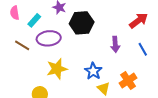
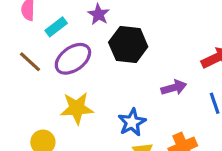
purple ellipse: (49, 38) -> (73, 59), turned -40
purple arrow: (115, 44) -> (174, 88), turned -112

